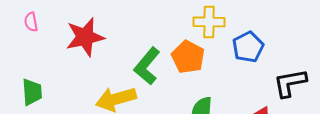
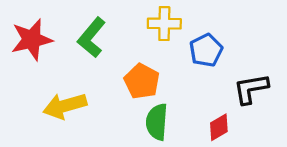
orange pentagon: (188, 57) -> (142, 81), moved
green L-shape: (147, 66) -> (92, 37), moved

